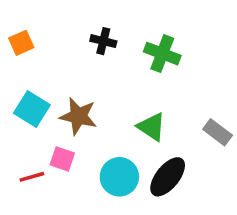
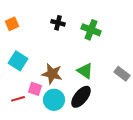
brown star: (78, 116) -> (52, 74), moved
cyan circle: (119, 177) -> (54, 100), moved
black ellipse: (168, 177) -> (81, 97), moved

